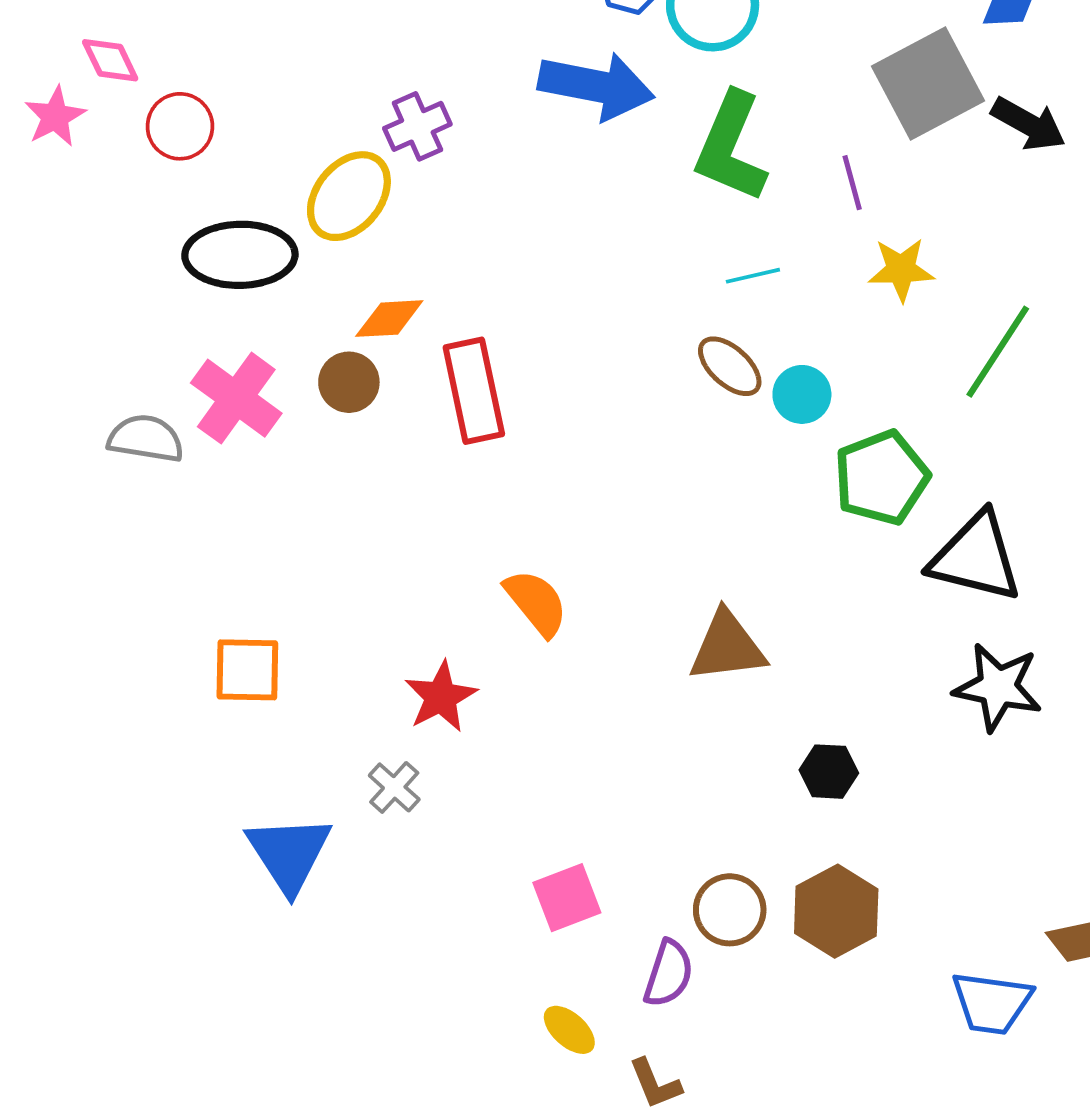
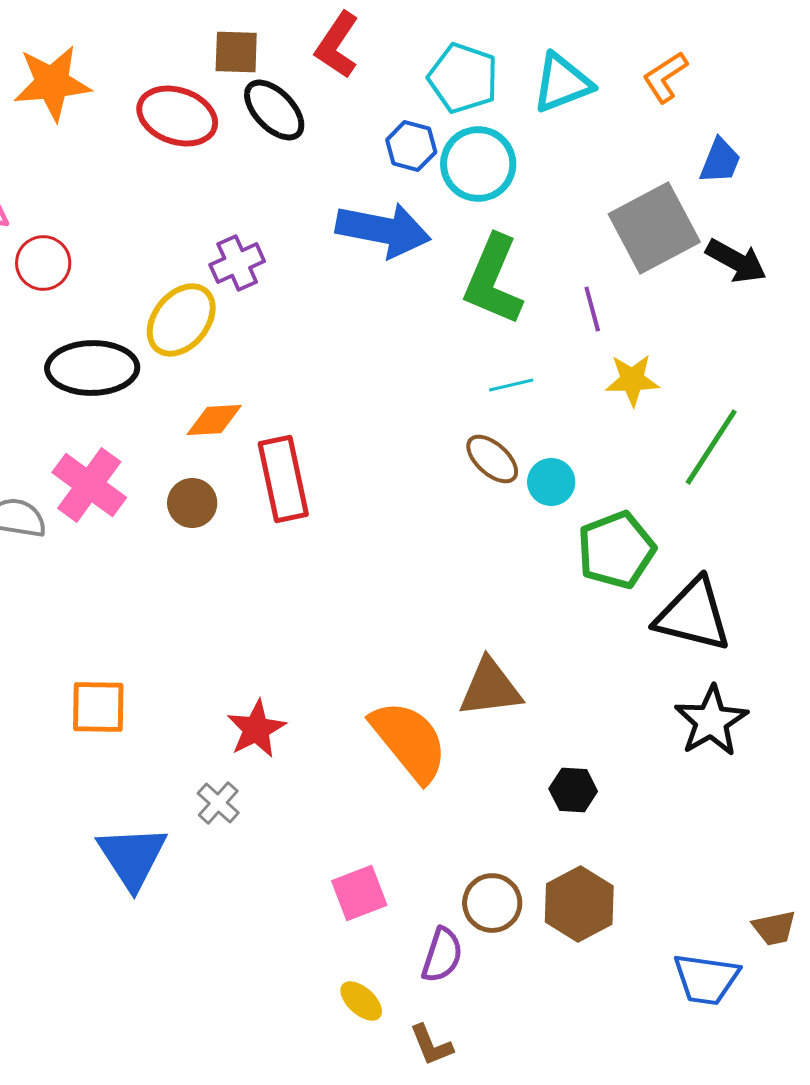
brown circle: (349, 382) -> (192, 503), moved
orange semicircle: (536, 603) -> (409, 741), moved, size x1.5
black star: (998, 687) -> (711, 721), turned 30

